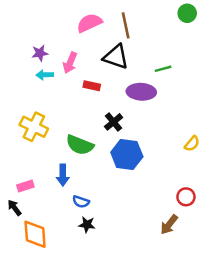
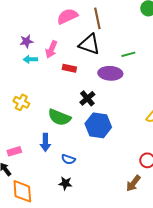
yellow cross: (34, 127) -> (21, 102), size x0.7
blue semicircle: (81, 202) -> (68, 159), moved

